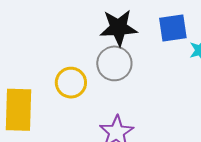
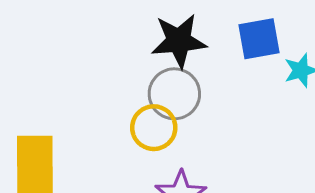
yellow circle: (71, 83) -> (154, 128), moved

